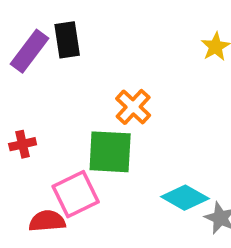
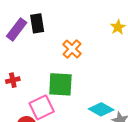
orange cross: (133, 107) -> (72, 49), moved

